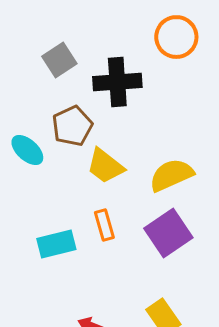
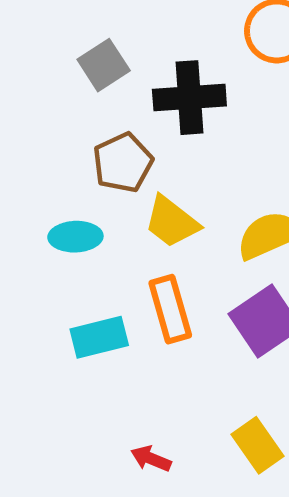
cyan ellipse: (27, 150) -> (75, 237), moved, turned -44
orange rectangle: (104, 225) -> (170, 309), size x1.4

